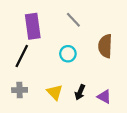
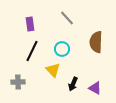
purple rectangle: (33, 26) -> (30, 24), size x0.6
black line: (22, 56) -> (32, 51), moved
yellow triangle: (55, 92) -> (53, 70), moved

